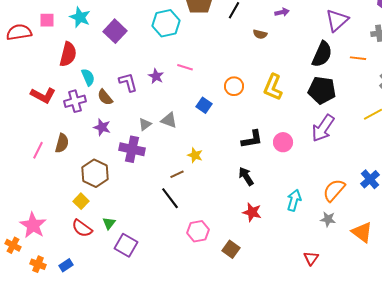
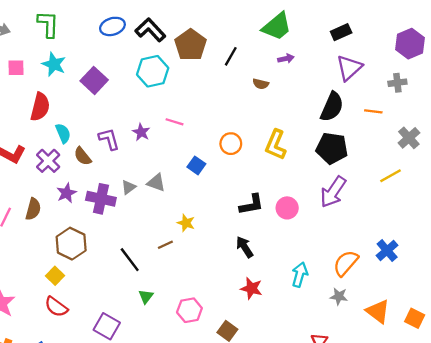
purple cross: (75, 101) -> (48, 161), turned -30
purple star: (102, 127) -> (67, 193), moved, turned 30
purple cross: (132, 149) -> (101, 199), moved
black line: (170, 198) -> (130, 260), moved
green triangle: (109, 223) -> (146, 296), moved

